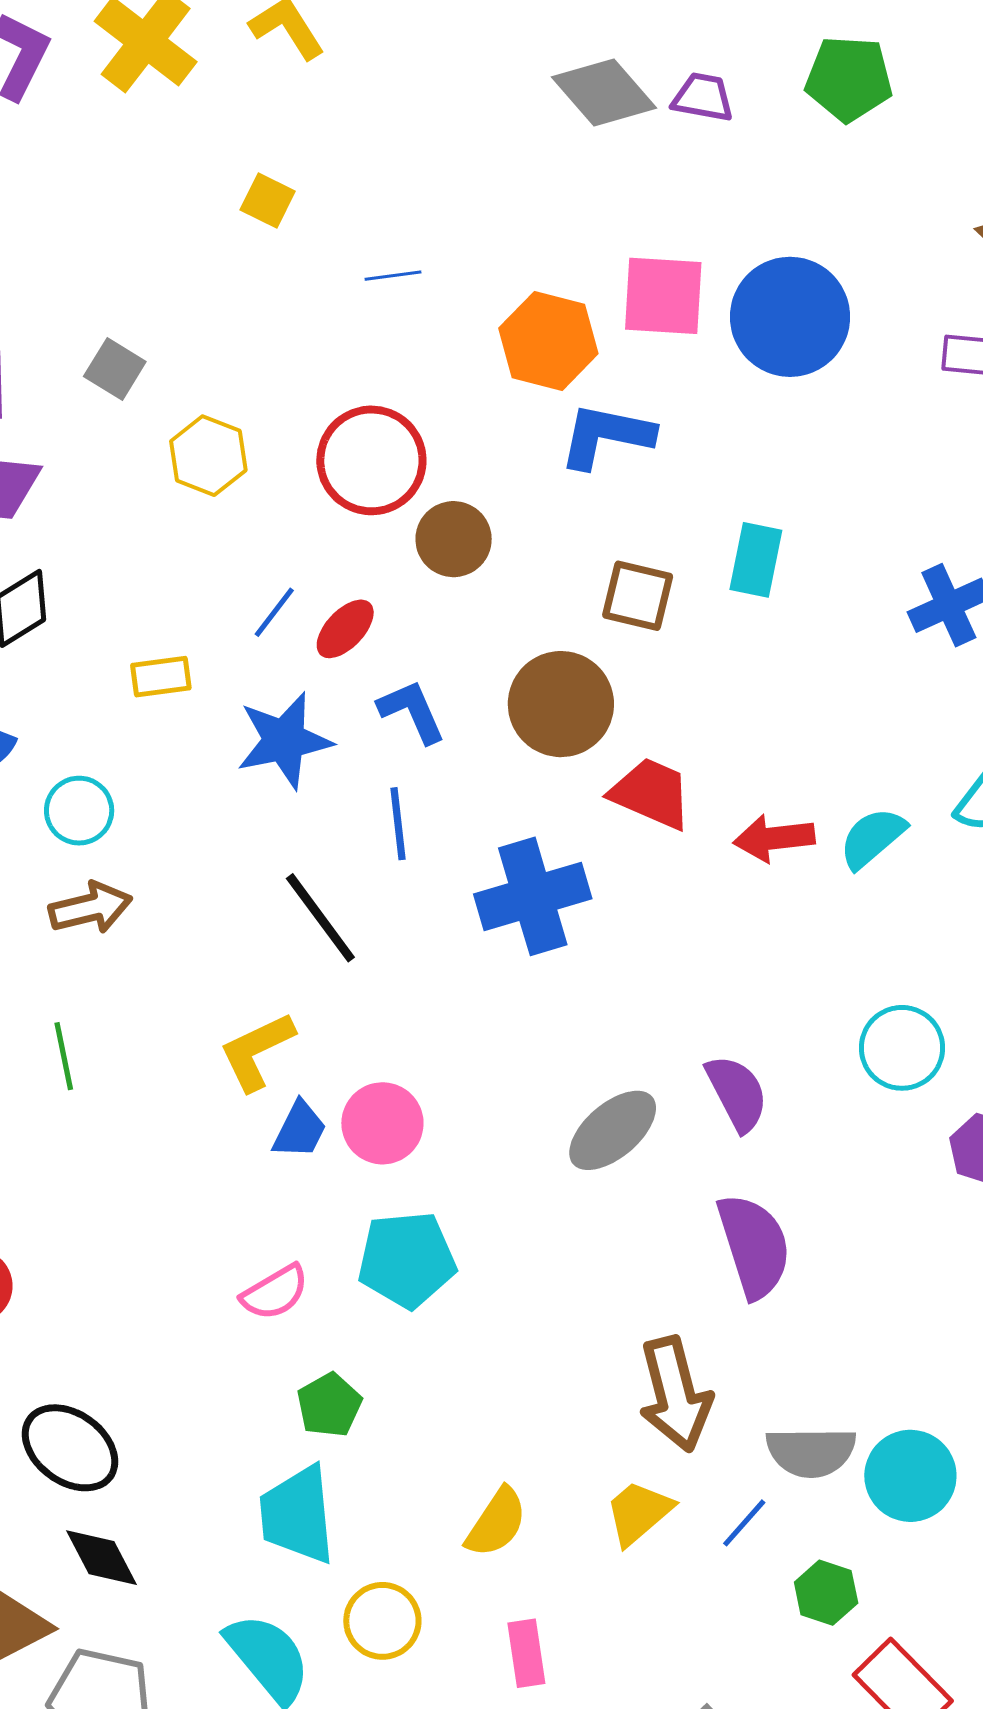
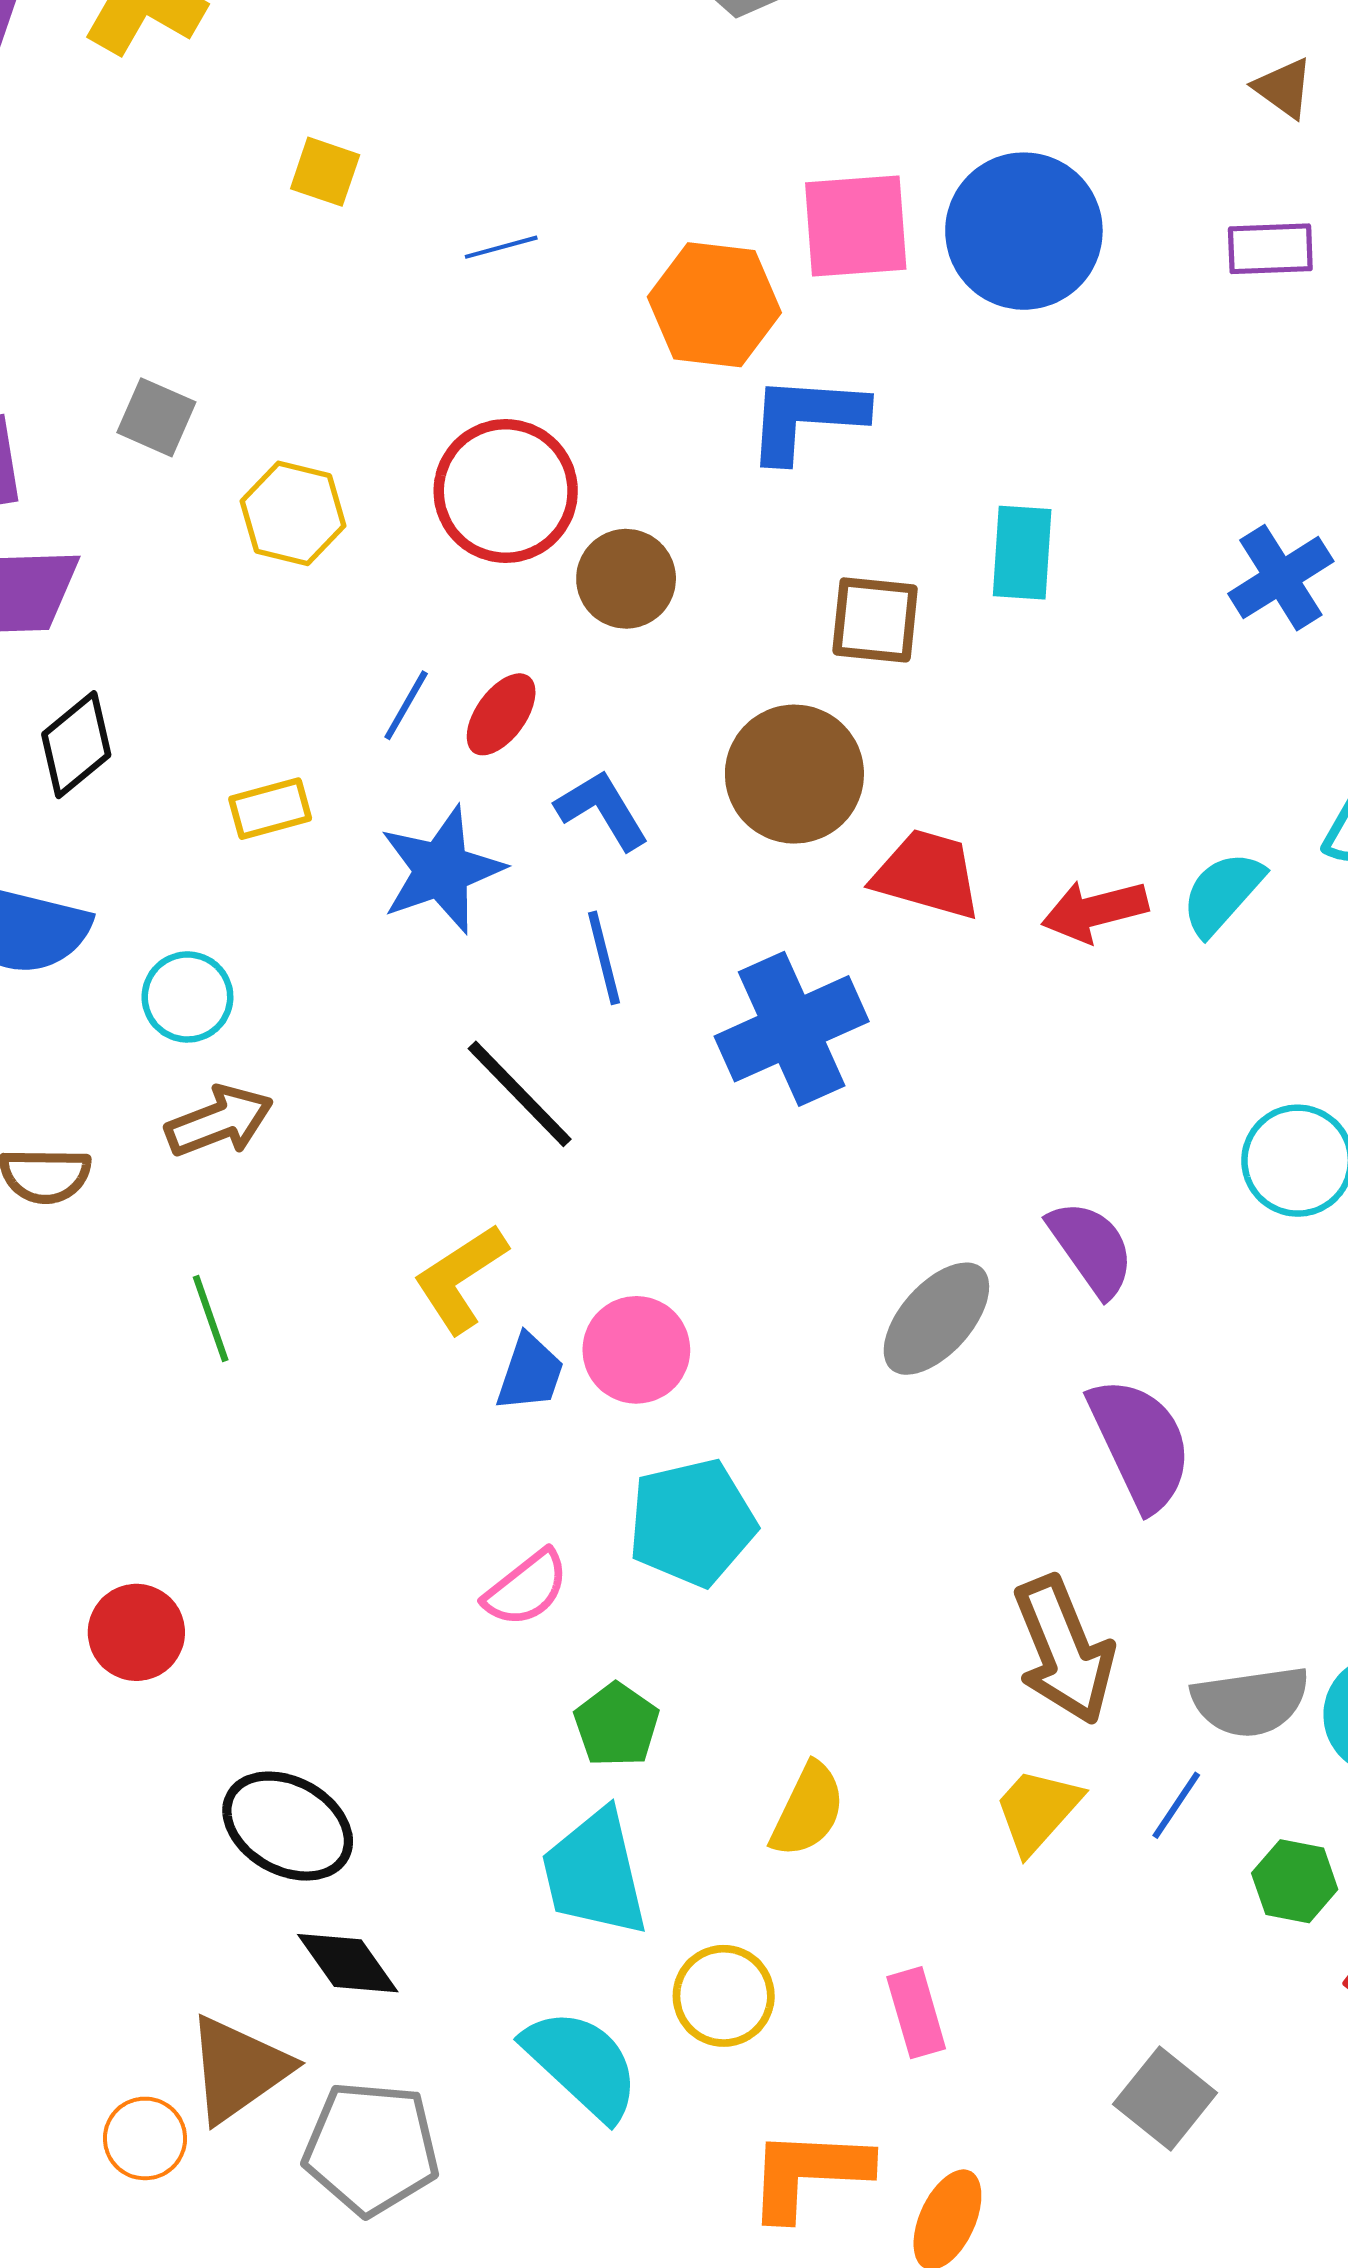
yellow semicircle: (497, 1523) -> (808, 1810), moved

